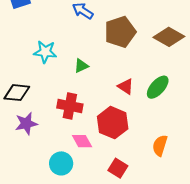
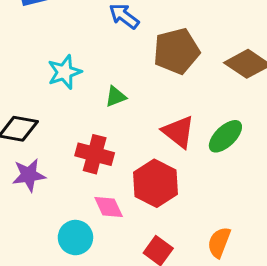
cyan star: (45, 52) -> (64, 72), turned -30
red triangle: (126, 87) -> (179, 132), size x1.4
orange semicircle: (160, 146) -> (219, 242), moved

